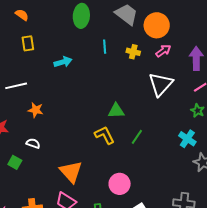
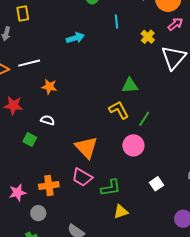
yellow rectangle: (28, 43) -> (23, 13), moved
yellow cross: (133, 52) -> (148, 37), moved, turned 32
green line: (137, 137) -> (144, 119), moved
pink circle: (120, 184) -> (133, 145), moved

